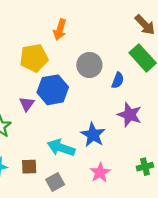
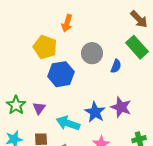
yellow pentagon: (34, 58) -> (45, 47), turned 30
purple triangle: (27, 104) -> (39, 108), moved
purple star: (130, 115) -> (121, 107), moved

